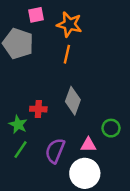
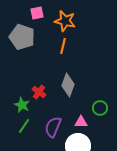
red cross: (38, 109) -> (39, 92), turned 32

